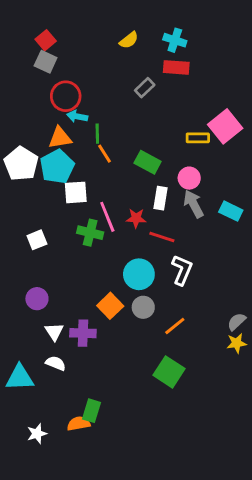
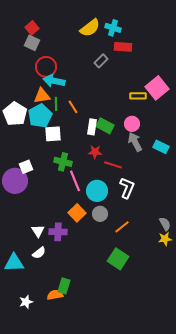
yellow semicircle: (129, 40) -> (90, 28), size x1.5
cyan cross: (175, 40) -> (113, 28), moved
cyan arrow: (77, 116) -> (54, 81), size x1.5
green line: (97, 134) -> (56, 104), moved
green rectangle: (148, 162) -> (105, 126), moved
white rectangle: (160, 198) -> (92, 127), moved
pink line: (107, 217) -> (75, 181), moved
purple circle: (37, 299) -> (15, 181), moved, size x1.6
gray semicircle: (237, 322) -> (165, 224), turned 104
white semicircle: (56, 363) -> (39, 253), turned 120

